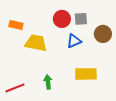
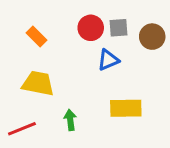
orange rectangle: (16, 25) -> (37, 37), moved, turned 32
brown circle: (103, 34) -> (152, 37), moved
yellow trapezoid: (36, 43) -> (38, 83), moved

